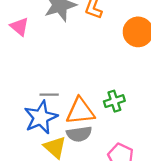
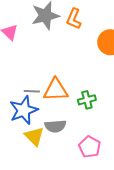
orange triangle: (80, 111) -> (56, 90), moved

